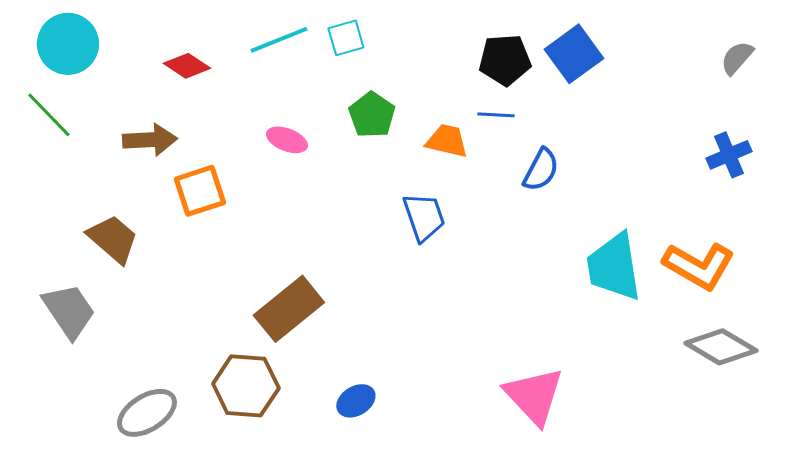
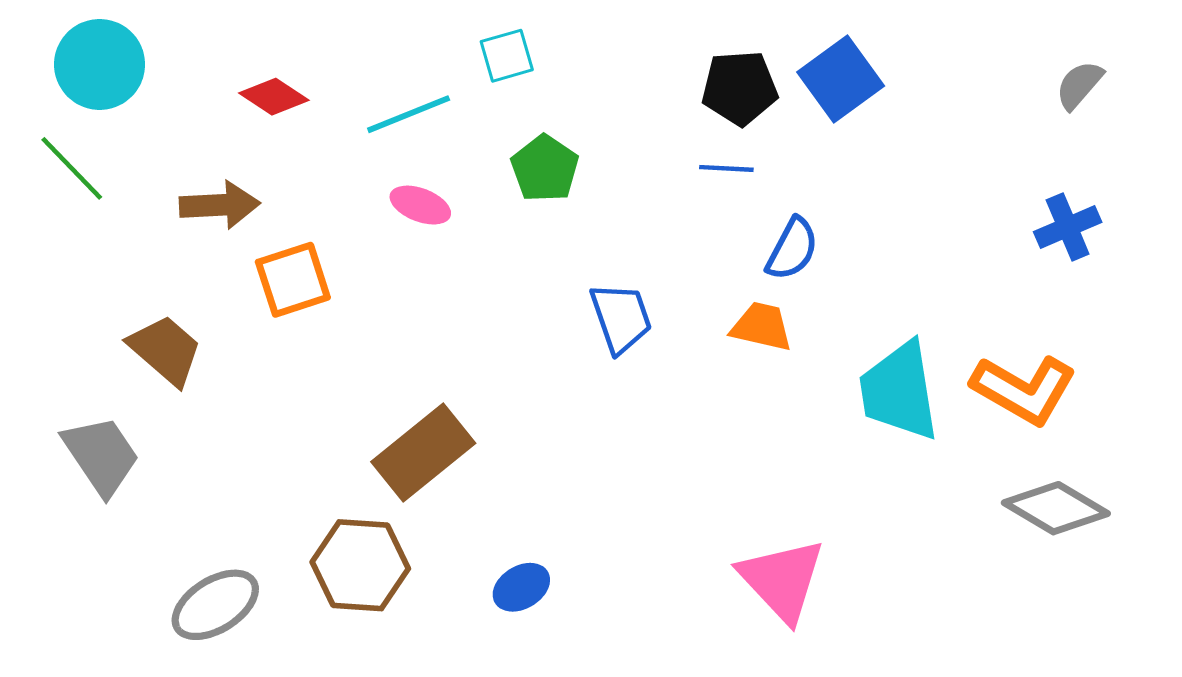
cyan line: (279, 40) -> (409, 114), moved
orange trapezoid: (447, 141) -> (762, 327), moved

